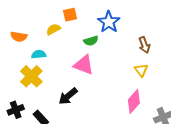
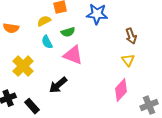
blue star: (109, 22) -> (97, 14), turned -30
green semicircle: (91, 41) -> (68, 32), moved
cyan semicircle: (39, 54) -> (47, 42), moved, turned -112

